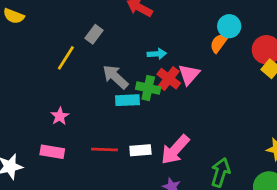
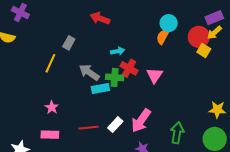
pink triangle: (189, 74) -> (155, 75), moved
white rectangle: (140, 150) -> (115, 125), turned -35

